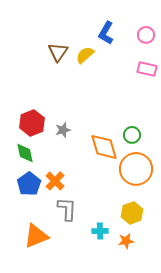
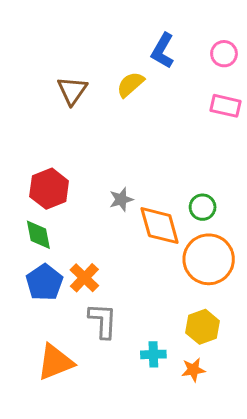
brown triangle: (58, 52) -> (72, 91), moved
gray star: (63, 130) -> (121, 199), moved

